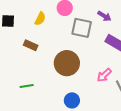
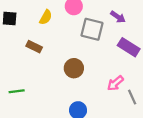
brown circle: (67, 63) -> (74, 68), size x0.7
green line: (27, 86) -> (17, 91), moved

